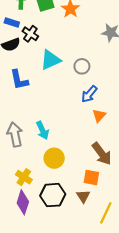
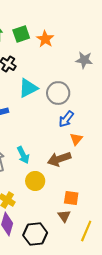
gray circle: (82, 66) -> (58, 93), size x1.5
brown arrow: (102, 154) -> (59, 159), moved, turned 110
black hexagon: (53, 195) -> (35, 234), moved

